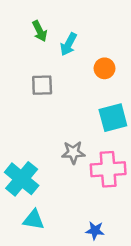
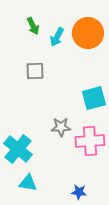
orange circle: (105, 68) -> (88, 33), moved, size x1.8

